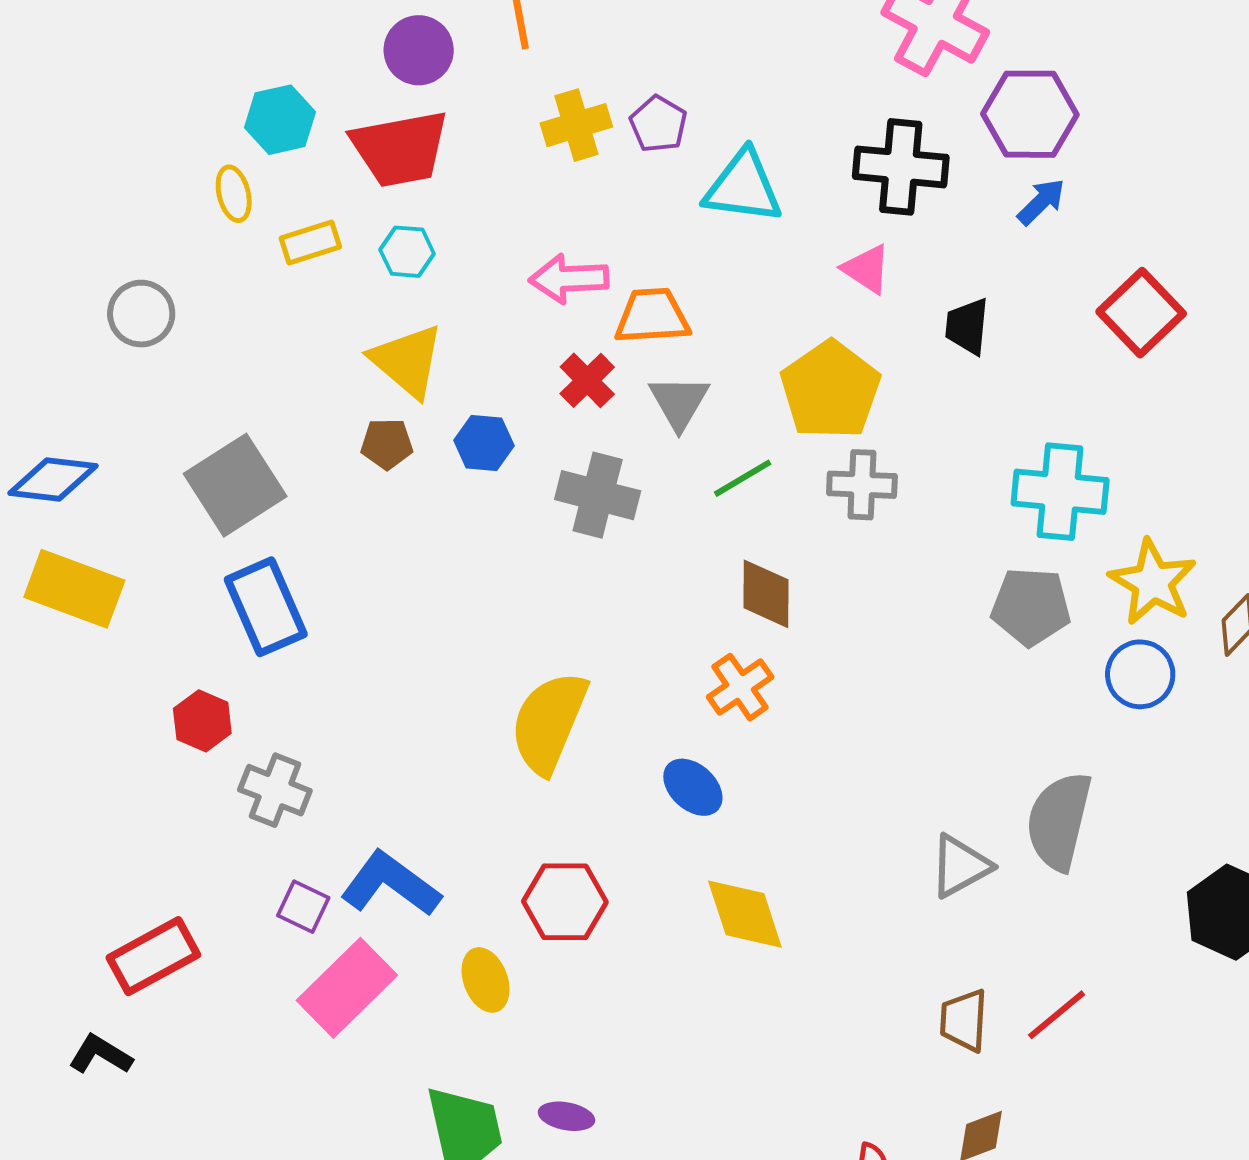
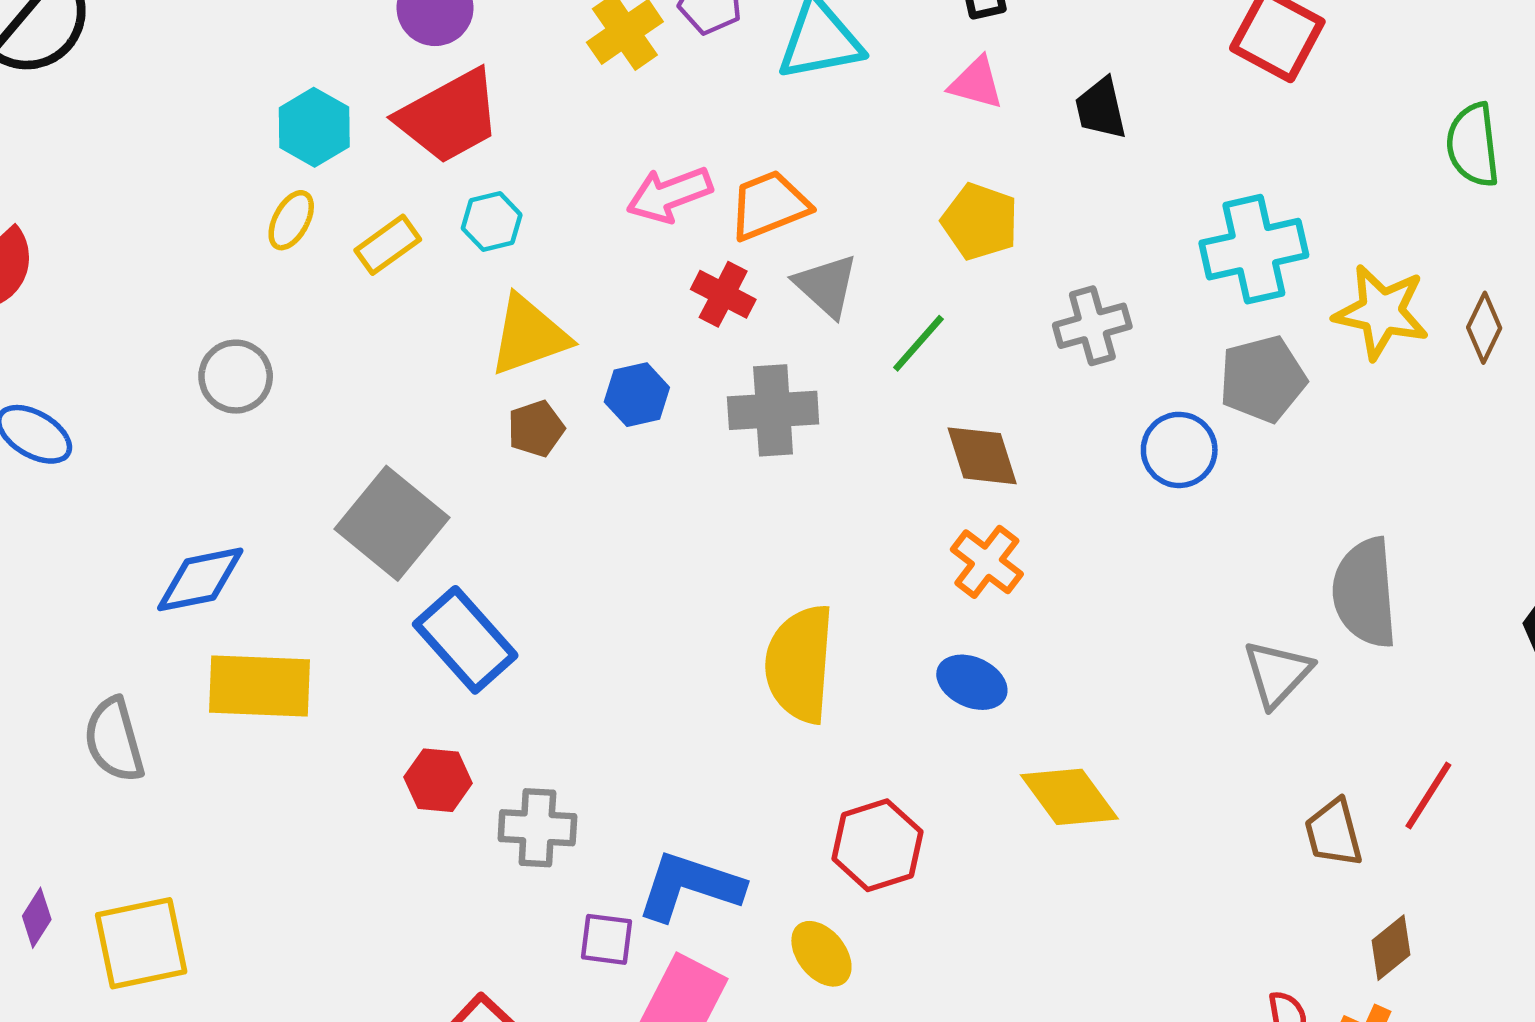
yellow ellipse: (234, 194) -> (291, 220), turned 60
yellow triangle: (407, 361) -> (529, 335), turned -42
yellow pentagon: (830, 390) -> (980, 221), size x0.7
gray cross: (862, 485) -> (1092, 326), moved
blue circle: (1140, 674) -> (1179, 450), moved

